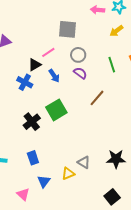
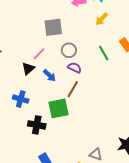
blue cross: (25, 82) -> (21, 99), moved
brown line: (97, 98) -> (73, 89), moved
green square: (56, 110) -> (59, 108), turned 30
black cross: (32, 122) -> (37, 125), turned -30

